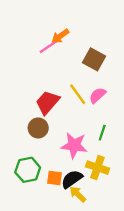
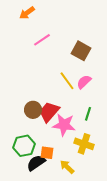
orange arrow: (60, 36) -> (27, 13), moved
red trapezoid: (47, 102) -> (49, 112), moved
black semicircle: (72, 179) -> (36, 163), moved

